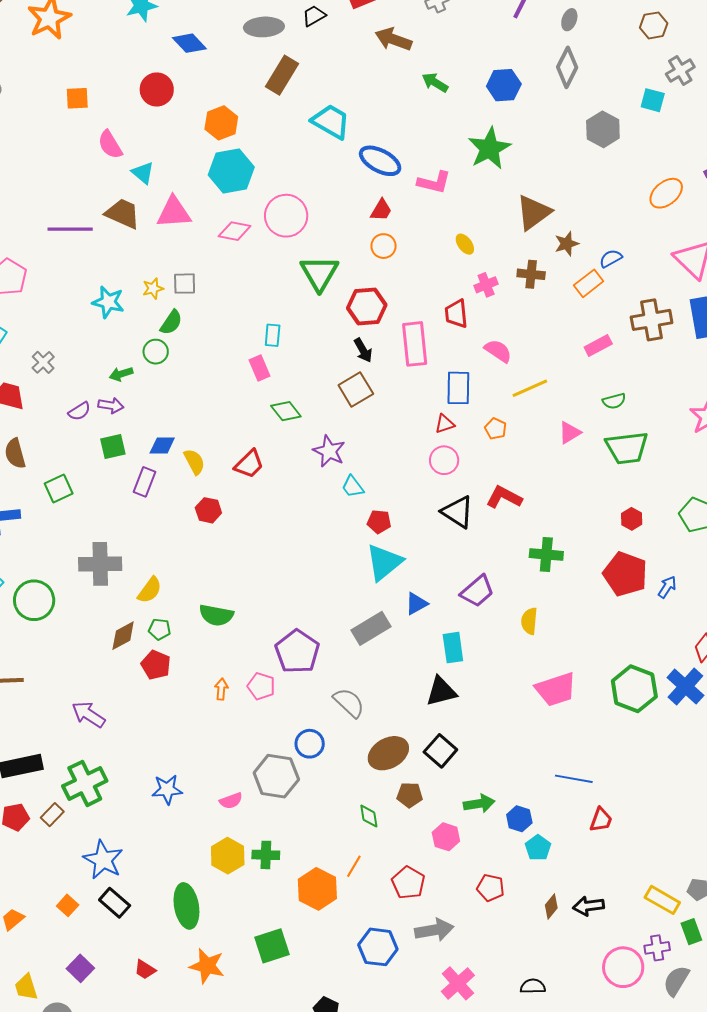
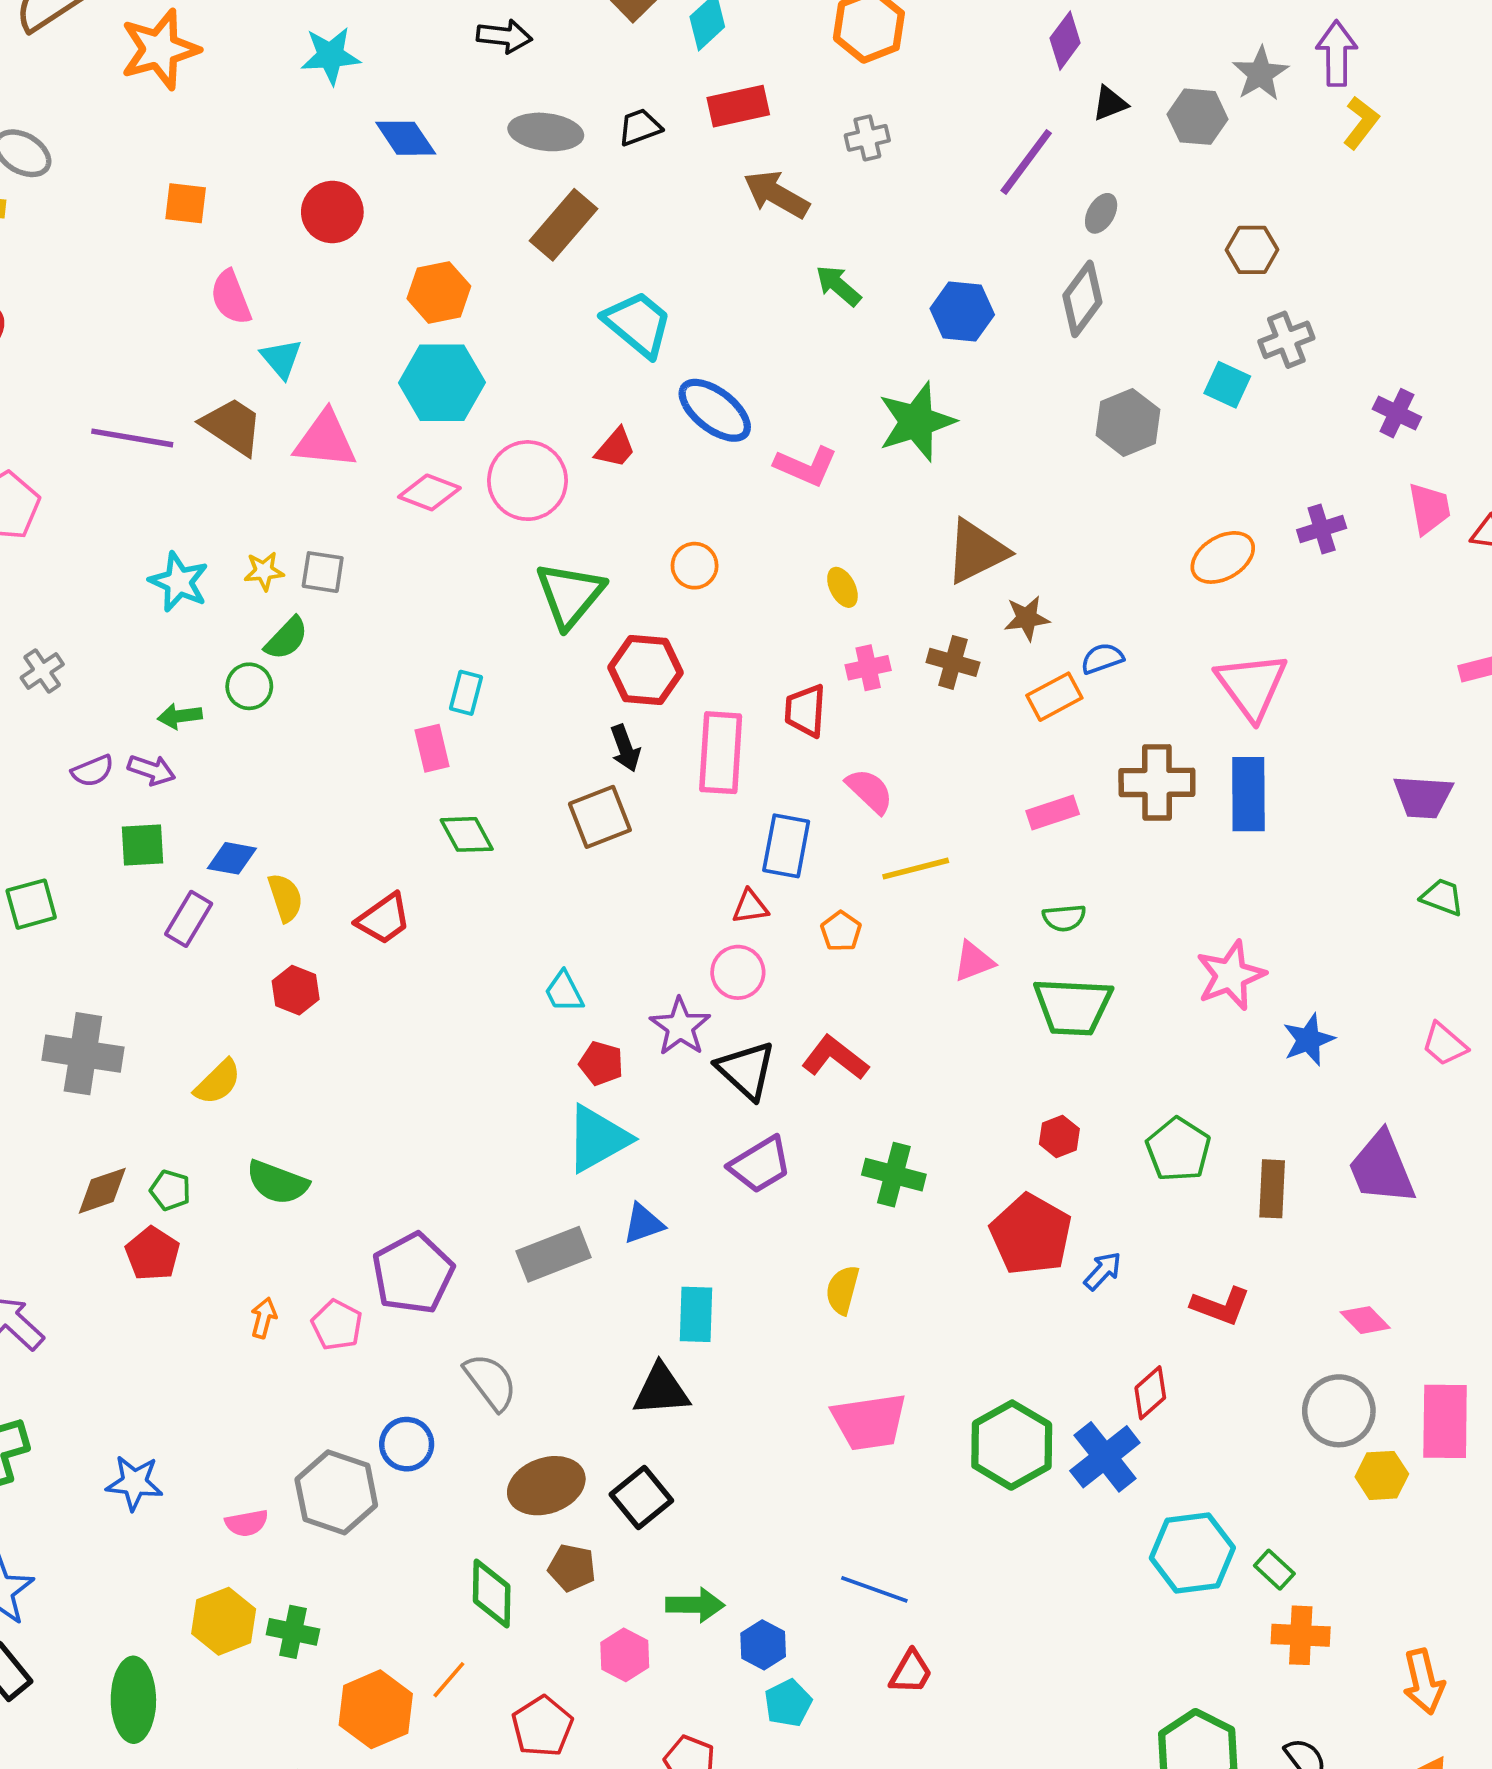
red trapezoid: (381, 210) -> (615, 448), moved
purple star: (329, 451) -> (680, 1027), moved
yellow semicircle: (150, 590) -> (218, 1082), moved
purple trapezoid: (477, 591) -> (760, 1165), moved
green diamond: (369, 816) -> (492, 1593), size x1.5

